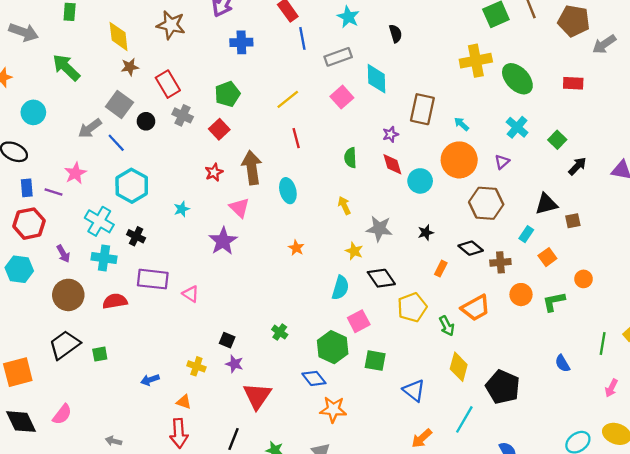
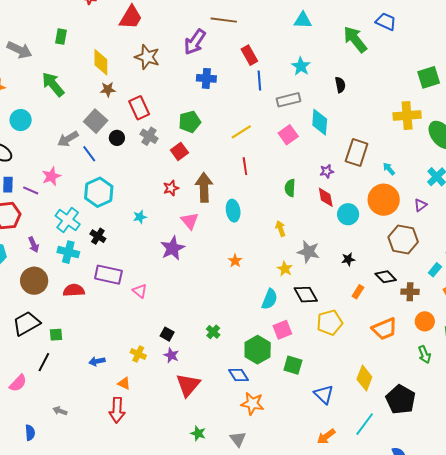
green arrow: (447, 326) -> (424, 354), moved
black line: (234, 439) -> (44, 362), moved

